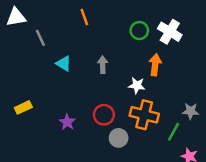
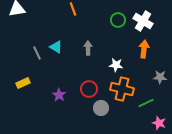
gray line: (40, 38) -> (37, 53), moved
orange arrow: (155, 65) -> (144, 49), moved
gray star: (191, 111) -> (160, 77), moved
green line: (173, 132) -> (146, 103), turned 35

